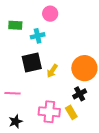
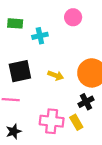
pink circle: (50, 14) -> (73, 17), moved
black square: (32, 62) -> (20, 71), moved
yellow arrow: (52, 71) -> (56, 75), turned -104

